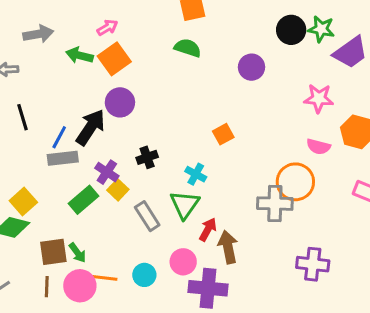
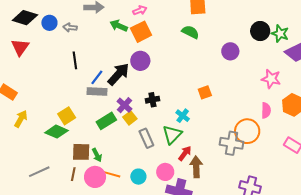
pink semicircle: (318, 147) -> (266, 110), turned -112

